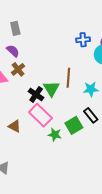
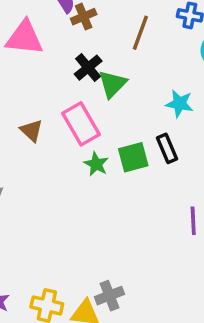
brown cross: (18, 69) -> (84, 17), moved
brown line: (68, 78) -> (140, 33), moved
black cross: (36, 94) -> (88, 68), moved

